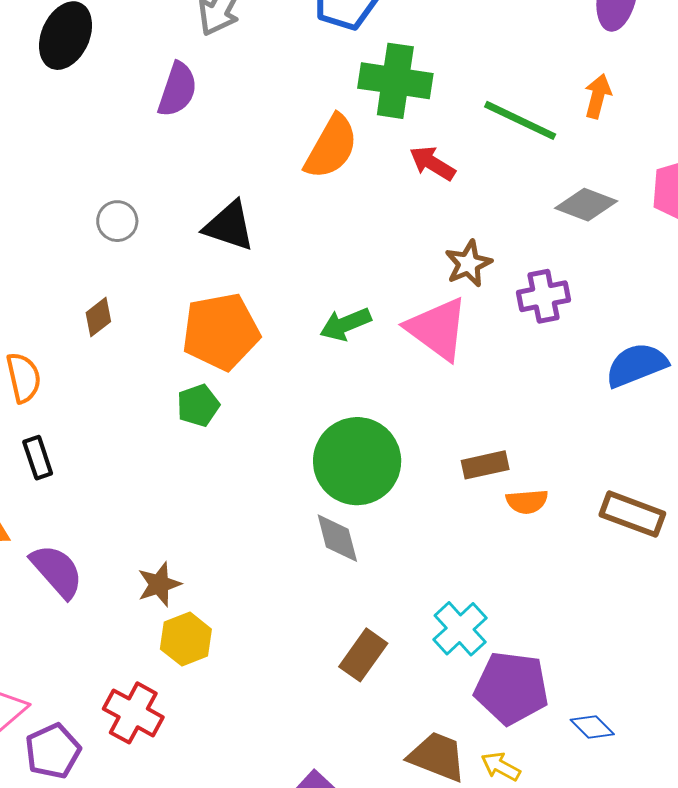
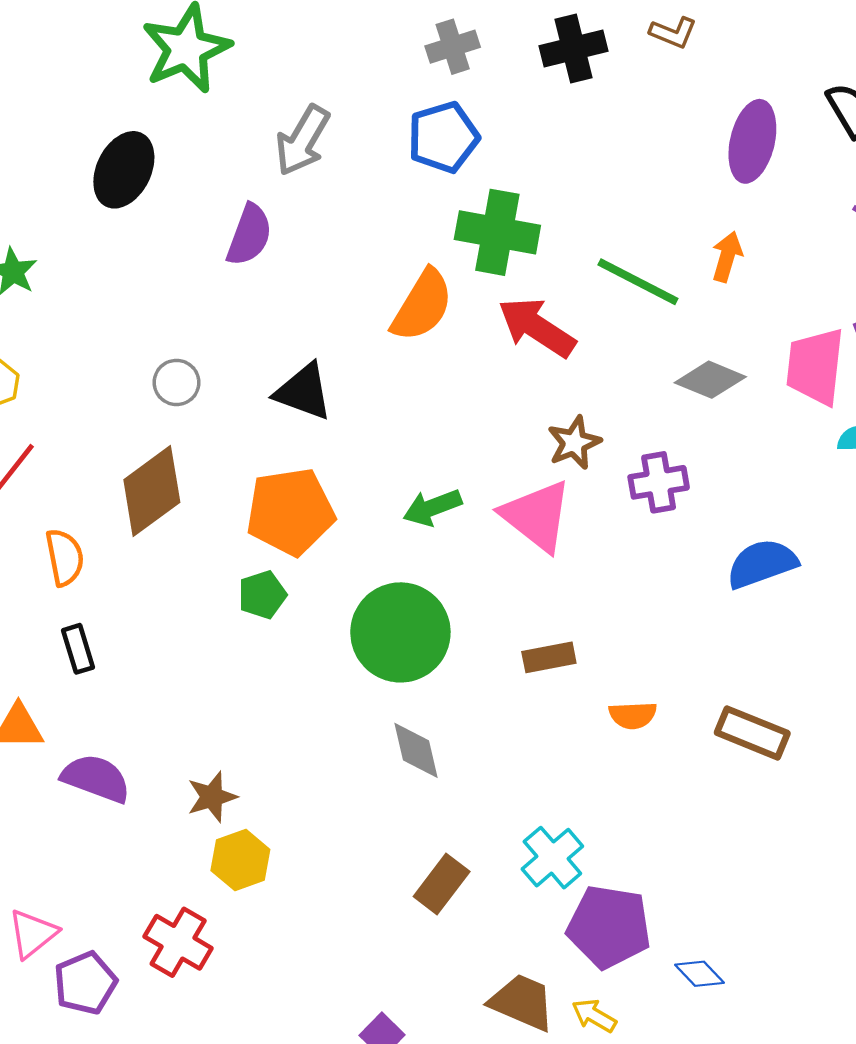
red arrow: (432, 163) -> (537, 327), size x1.5
brown diamond: (98, 317) -> (152, 491), size x2.0
green circle: (357, 461) -> (400, 632), moved
brown rectangle: (485, 465) -> (549, 657), moved
purple semicircle: (57, 571) -> (96, 778), turned -30

